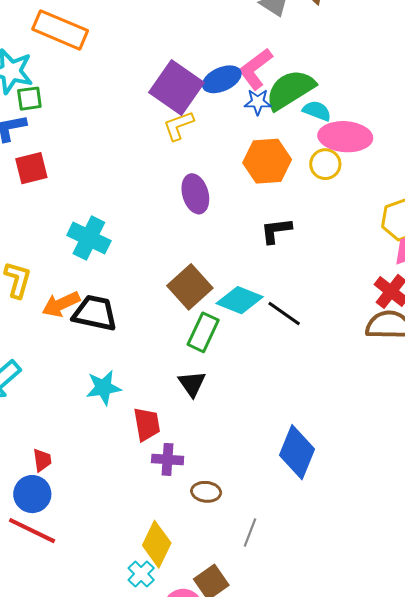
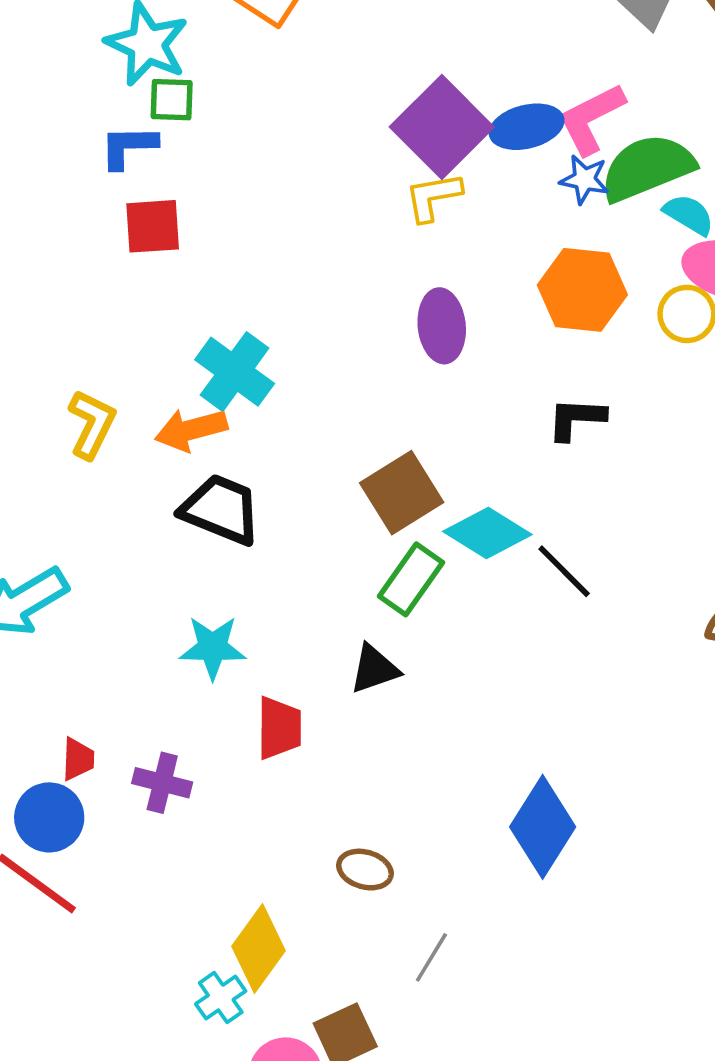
orange arrow: (61, 304) -> (191, 430), moved
black triangle: (192, 384) -> (374, 669), turned 36
purple cross: (168, 459) -> (162, 783), moved

